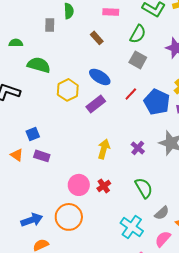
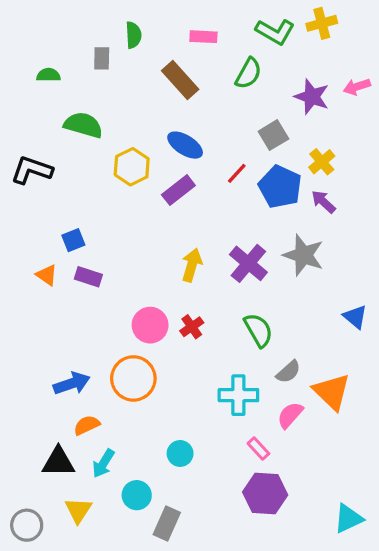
brown rectangle: (97, 38) -> (180, 80), size x1.6
green semicircle: (16, 43) -> (48, 75), moved
gray square: (138, 60) -> (273, 135), moved, turned 30
purple cross: (138, 148) -> (248, 263), size x1.6
cyan cross: (132, 227) -> (238, 395), turned -35

